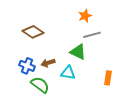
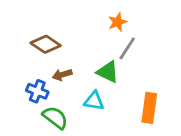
gray line: (92, 35) -> (127, 48), turned -42
brown arrow: (48, 63) -> (62, 75), moved
orange rectangle: (108, 78) -> (149, 108), size x1.5

